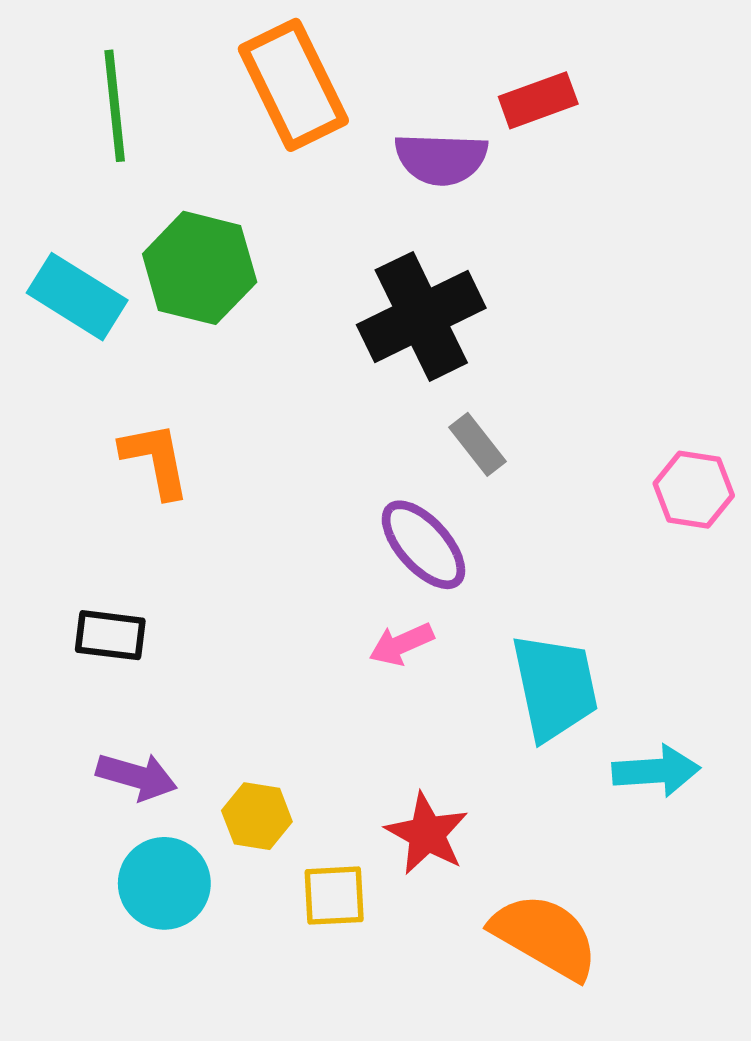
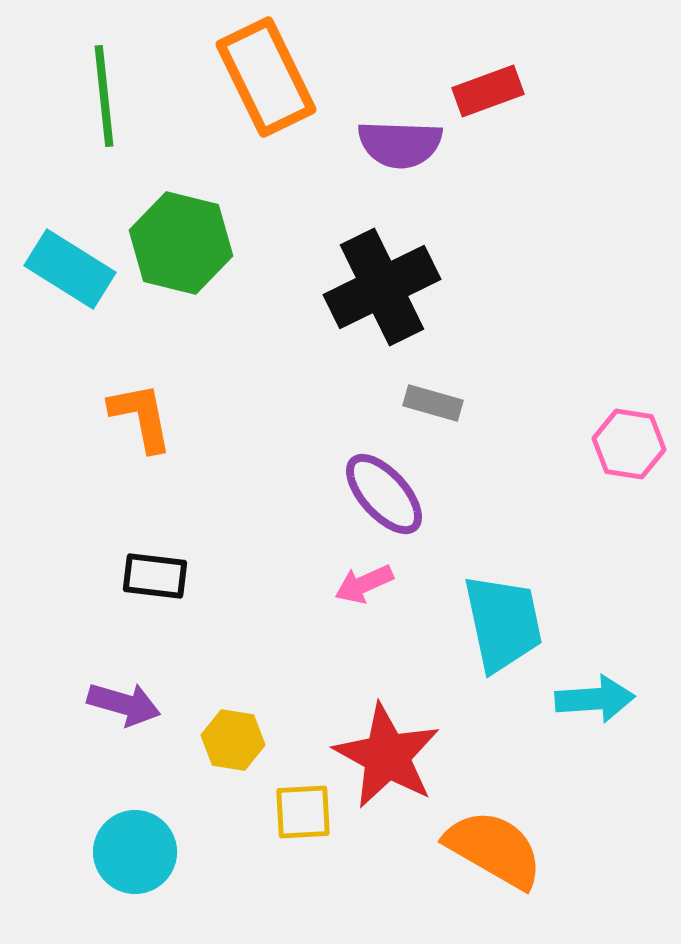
gray rectangle: (478, 444) -> (433, 403), turned -36
black rectangle: (110, 635) -> (155, 576), moved
red star: (427, 834) -> (387, 756), size x1.4
cyan circle: (164, 883) -> (135, 852), moved

